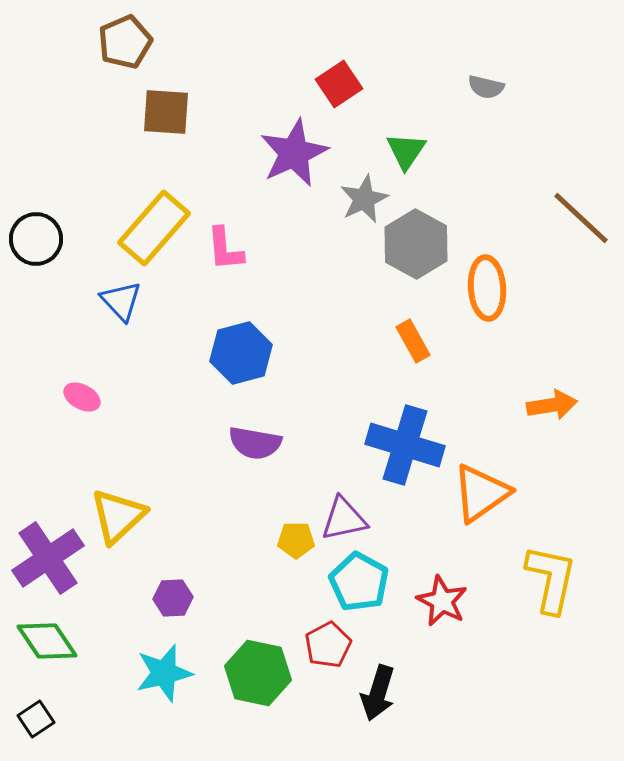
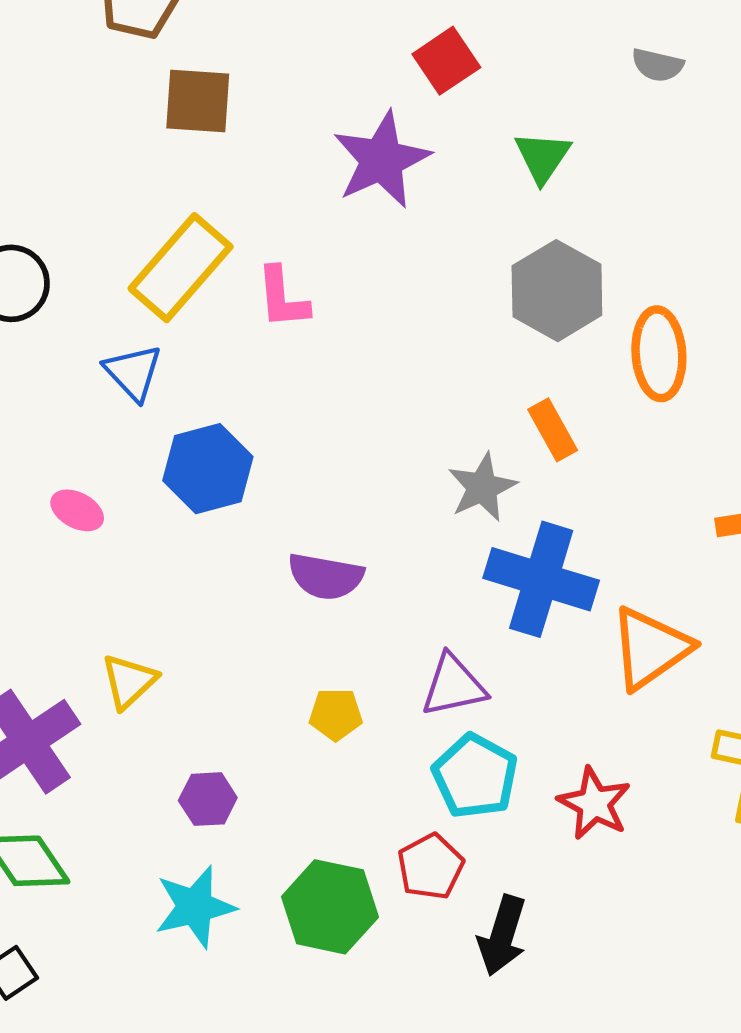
gray star: (364, 199) -> (482, 487), moved
blue hexagon: (241, 353) -> (208, 469), moved
yellow triangle: (118, 516) -> (129, 681), size x0.7
yellow pentagon: (296, 540) -> (336, 714), moved

